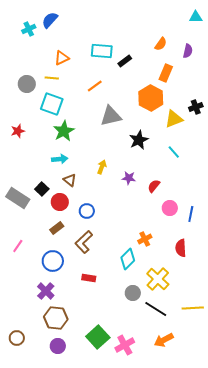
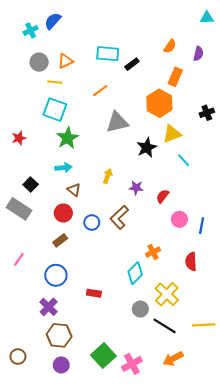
gray circle: (27, 84) -> (39, 62), moved
yellow triangle: (174, 119) -> (172, 134), moved
black square: (42, 189) -> (31, 185), moved
brown L-shape: (84, 242) -> (119, 217), moved

